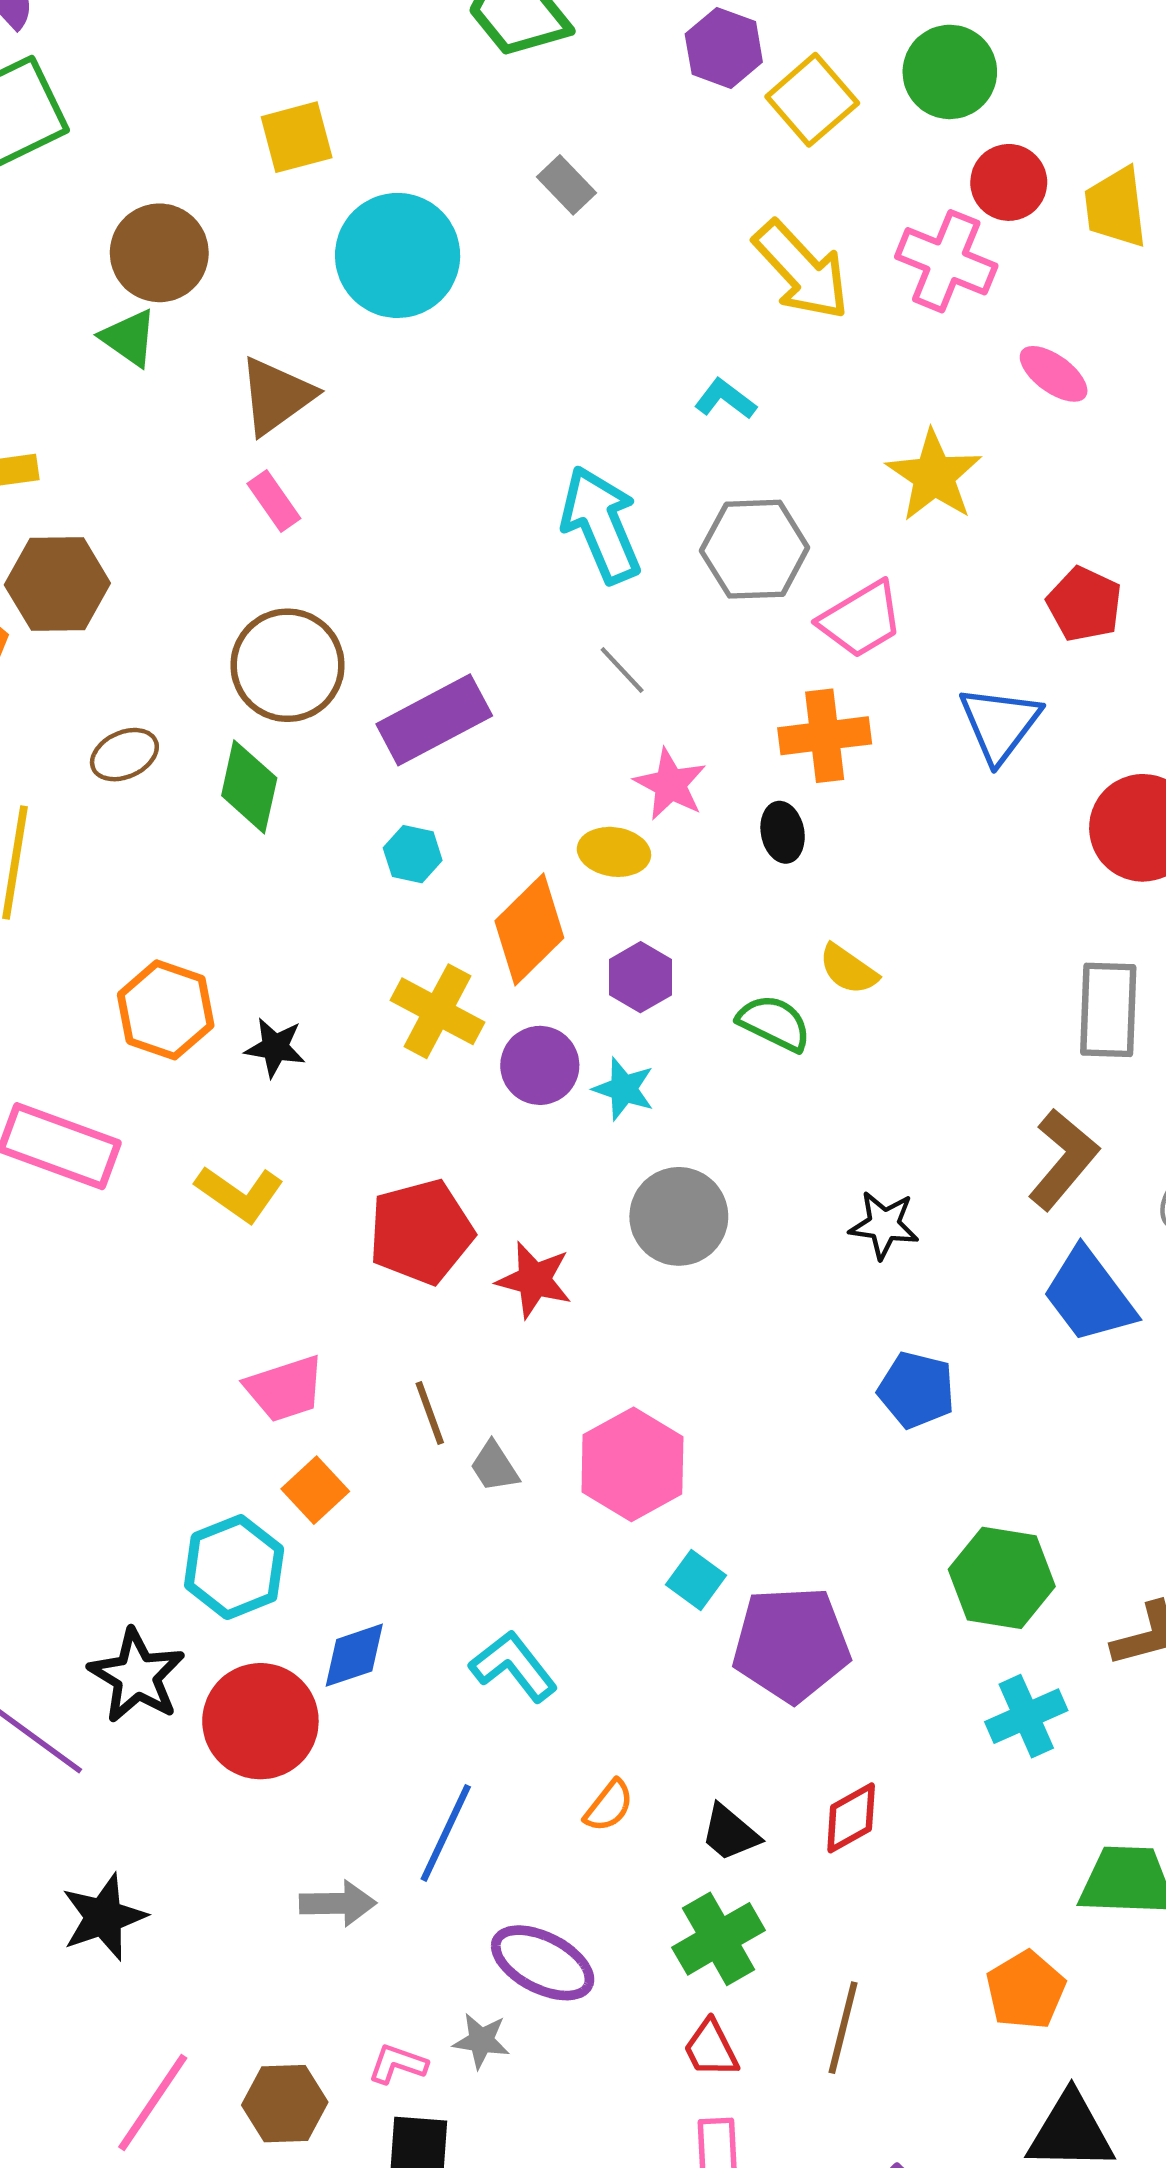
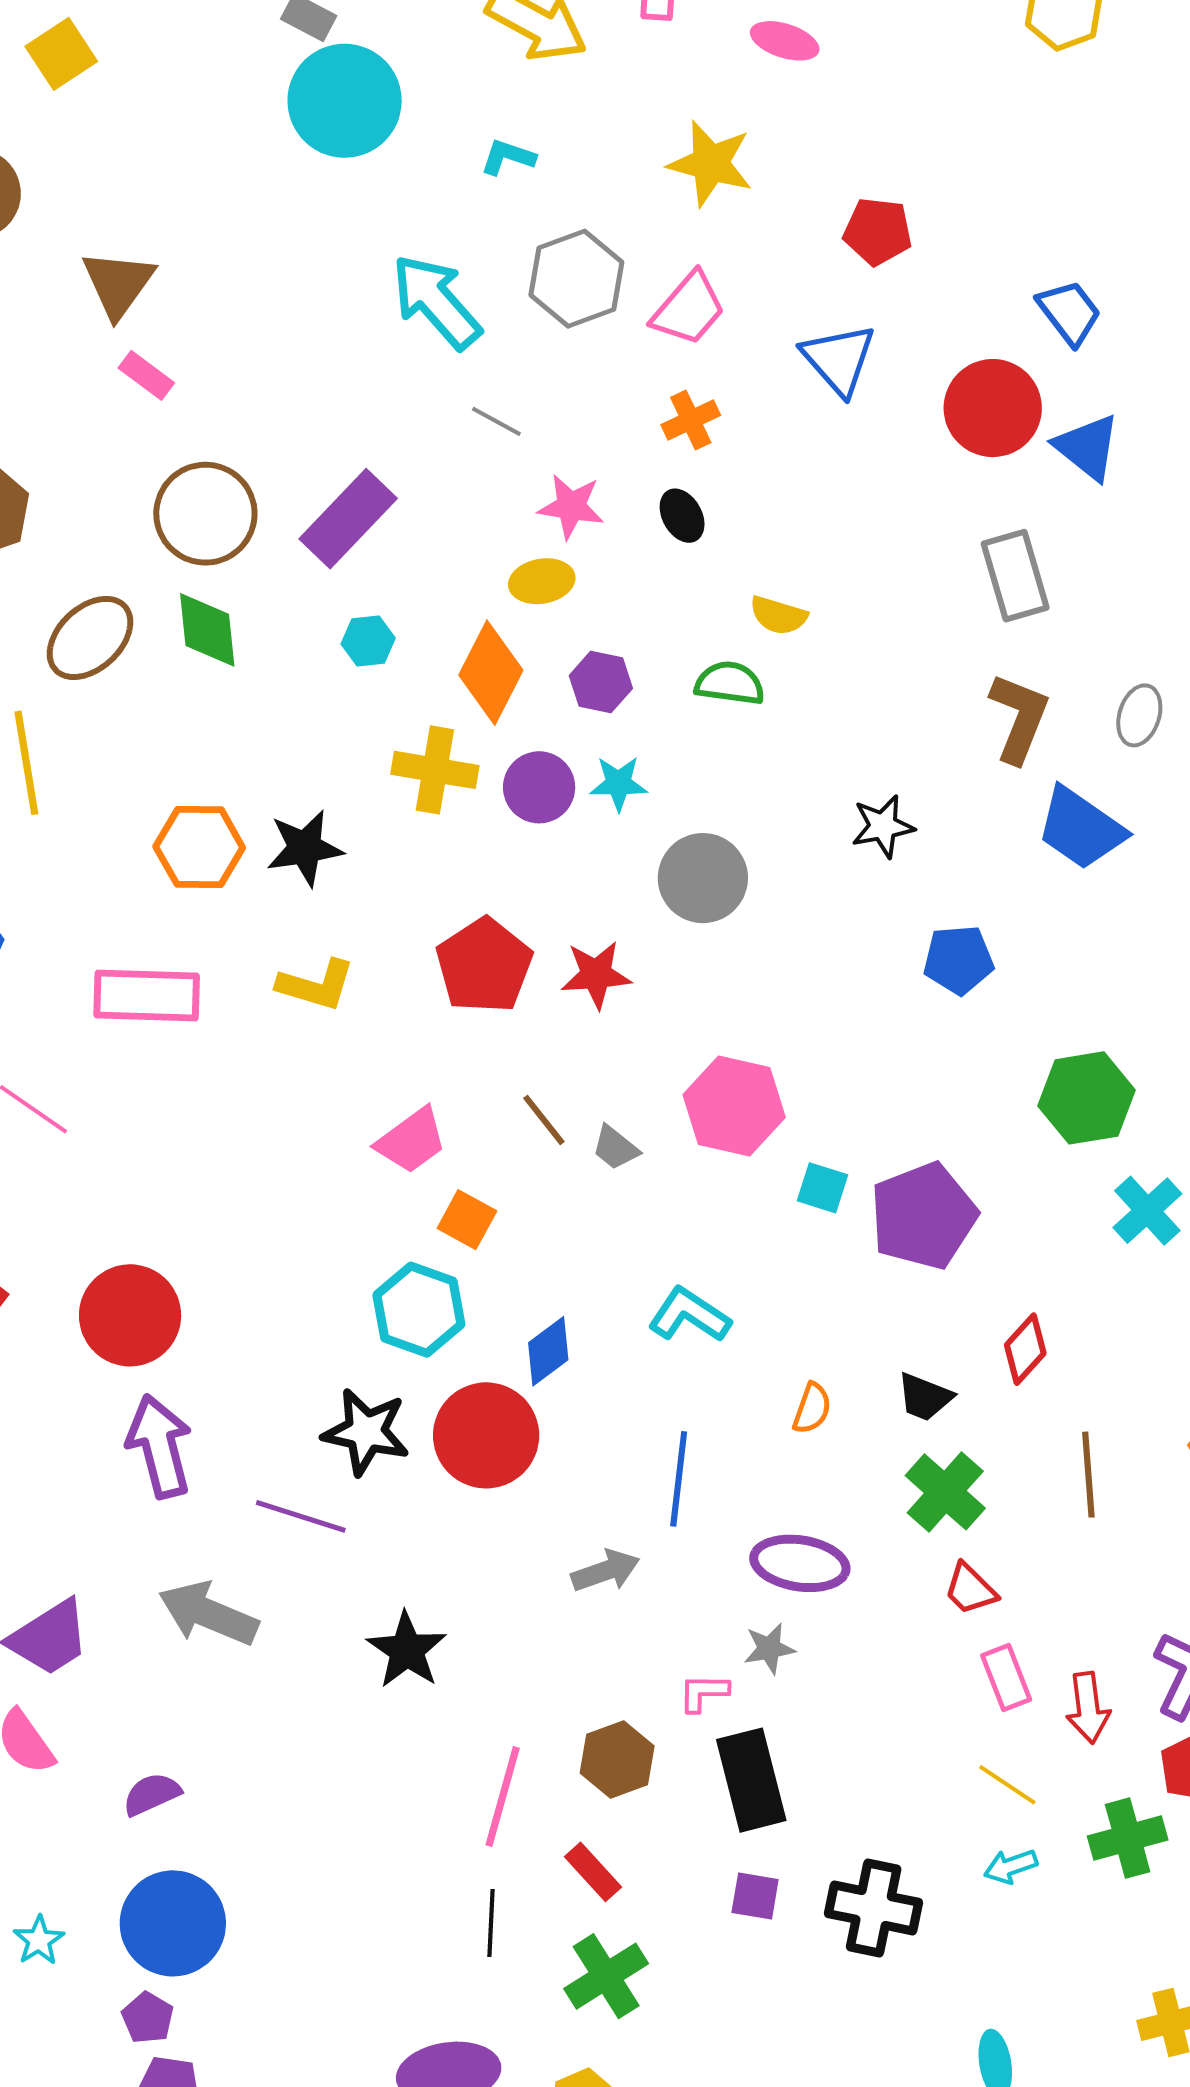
cyan circle: (398, 255) -> (345, 101), moved
orange cross: (825, 736) -> (691, 420), size x0.7
brown ellipse: (124, 755) -> (90, 638), size x1.5
black star: (275, 1047) -> (305, 848), size x1.4
brown line: (843, 2028) -> (1088, 1475), moved

